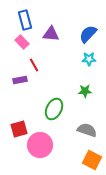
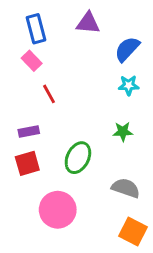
purple triangle: (51, 34) -> (88, 23), moved
purple rectangle: (20, 80) -> (29, 132), moved
red square: (19, 129) -> (27, 163), moved

